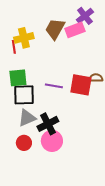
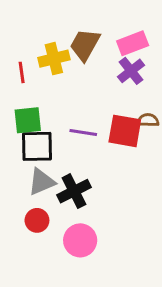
purple cross: (85, 16) -> (131, 71), moved
pink rectangle: (75, 30) -> (133, 43), moved
yellow cross: (24, 38) -> (54, 59), moved
pink circle: (52, 141) -> (80, 240), moved

